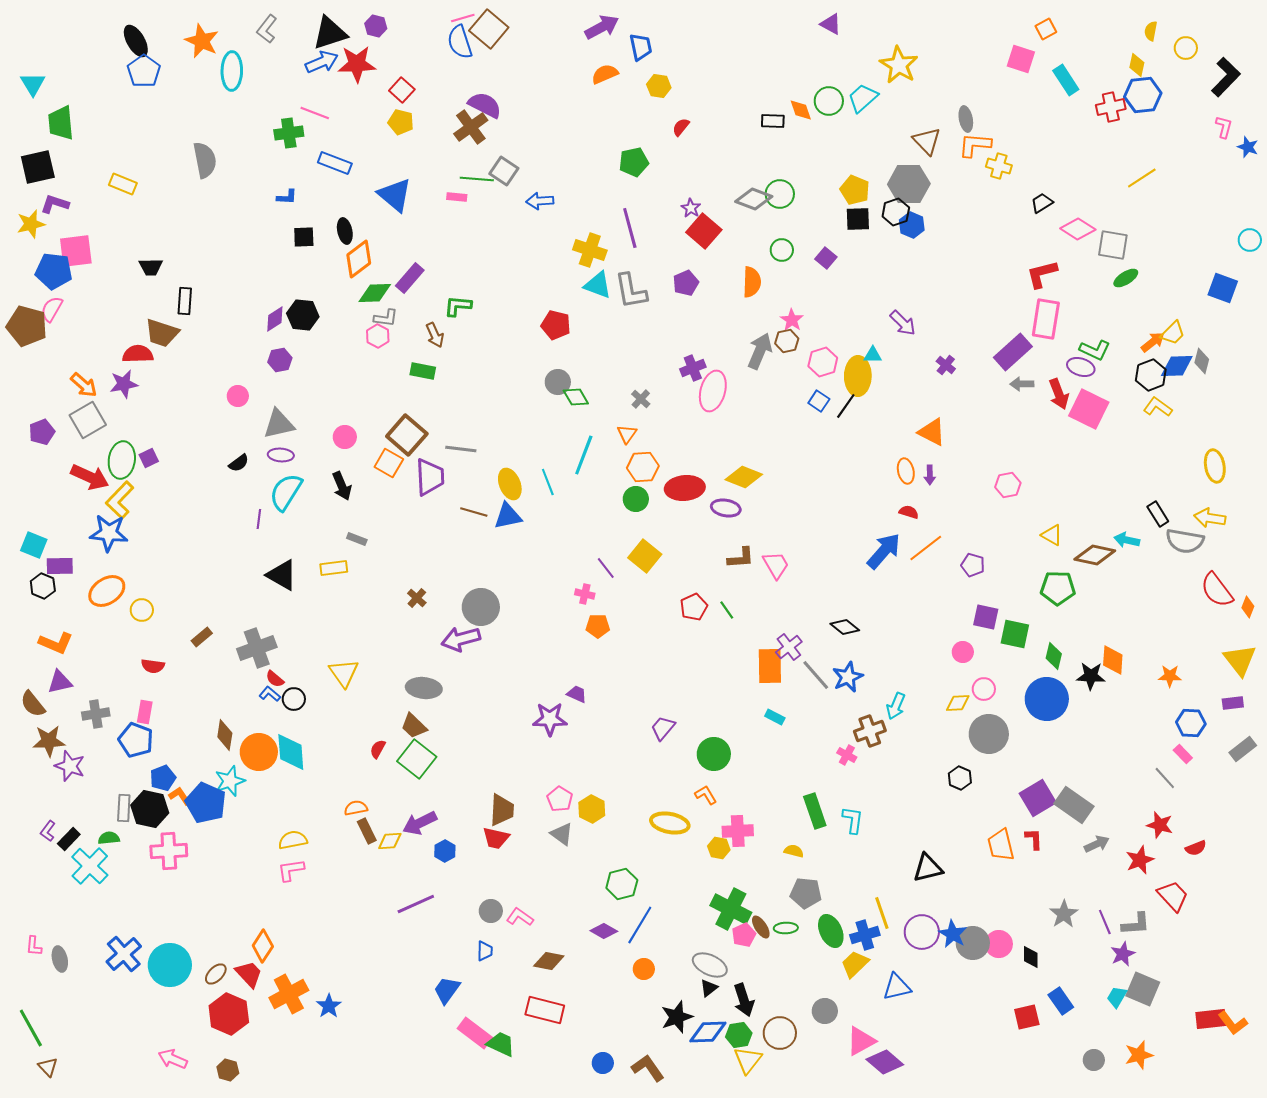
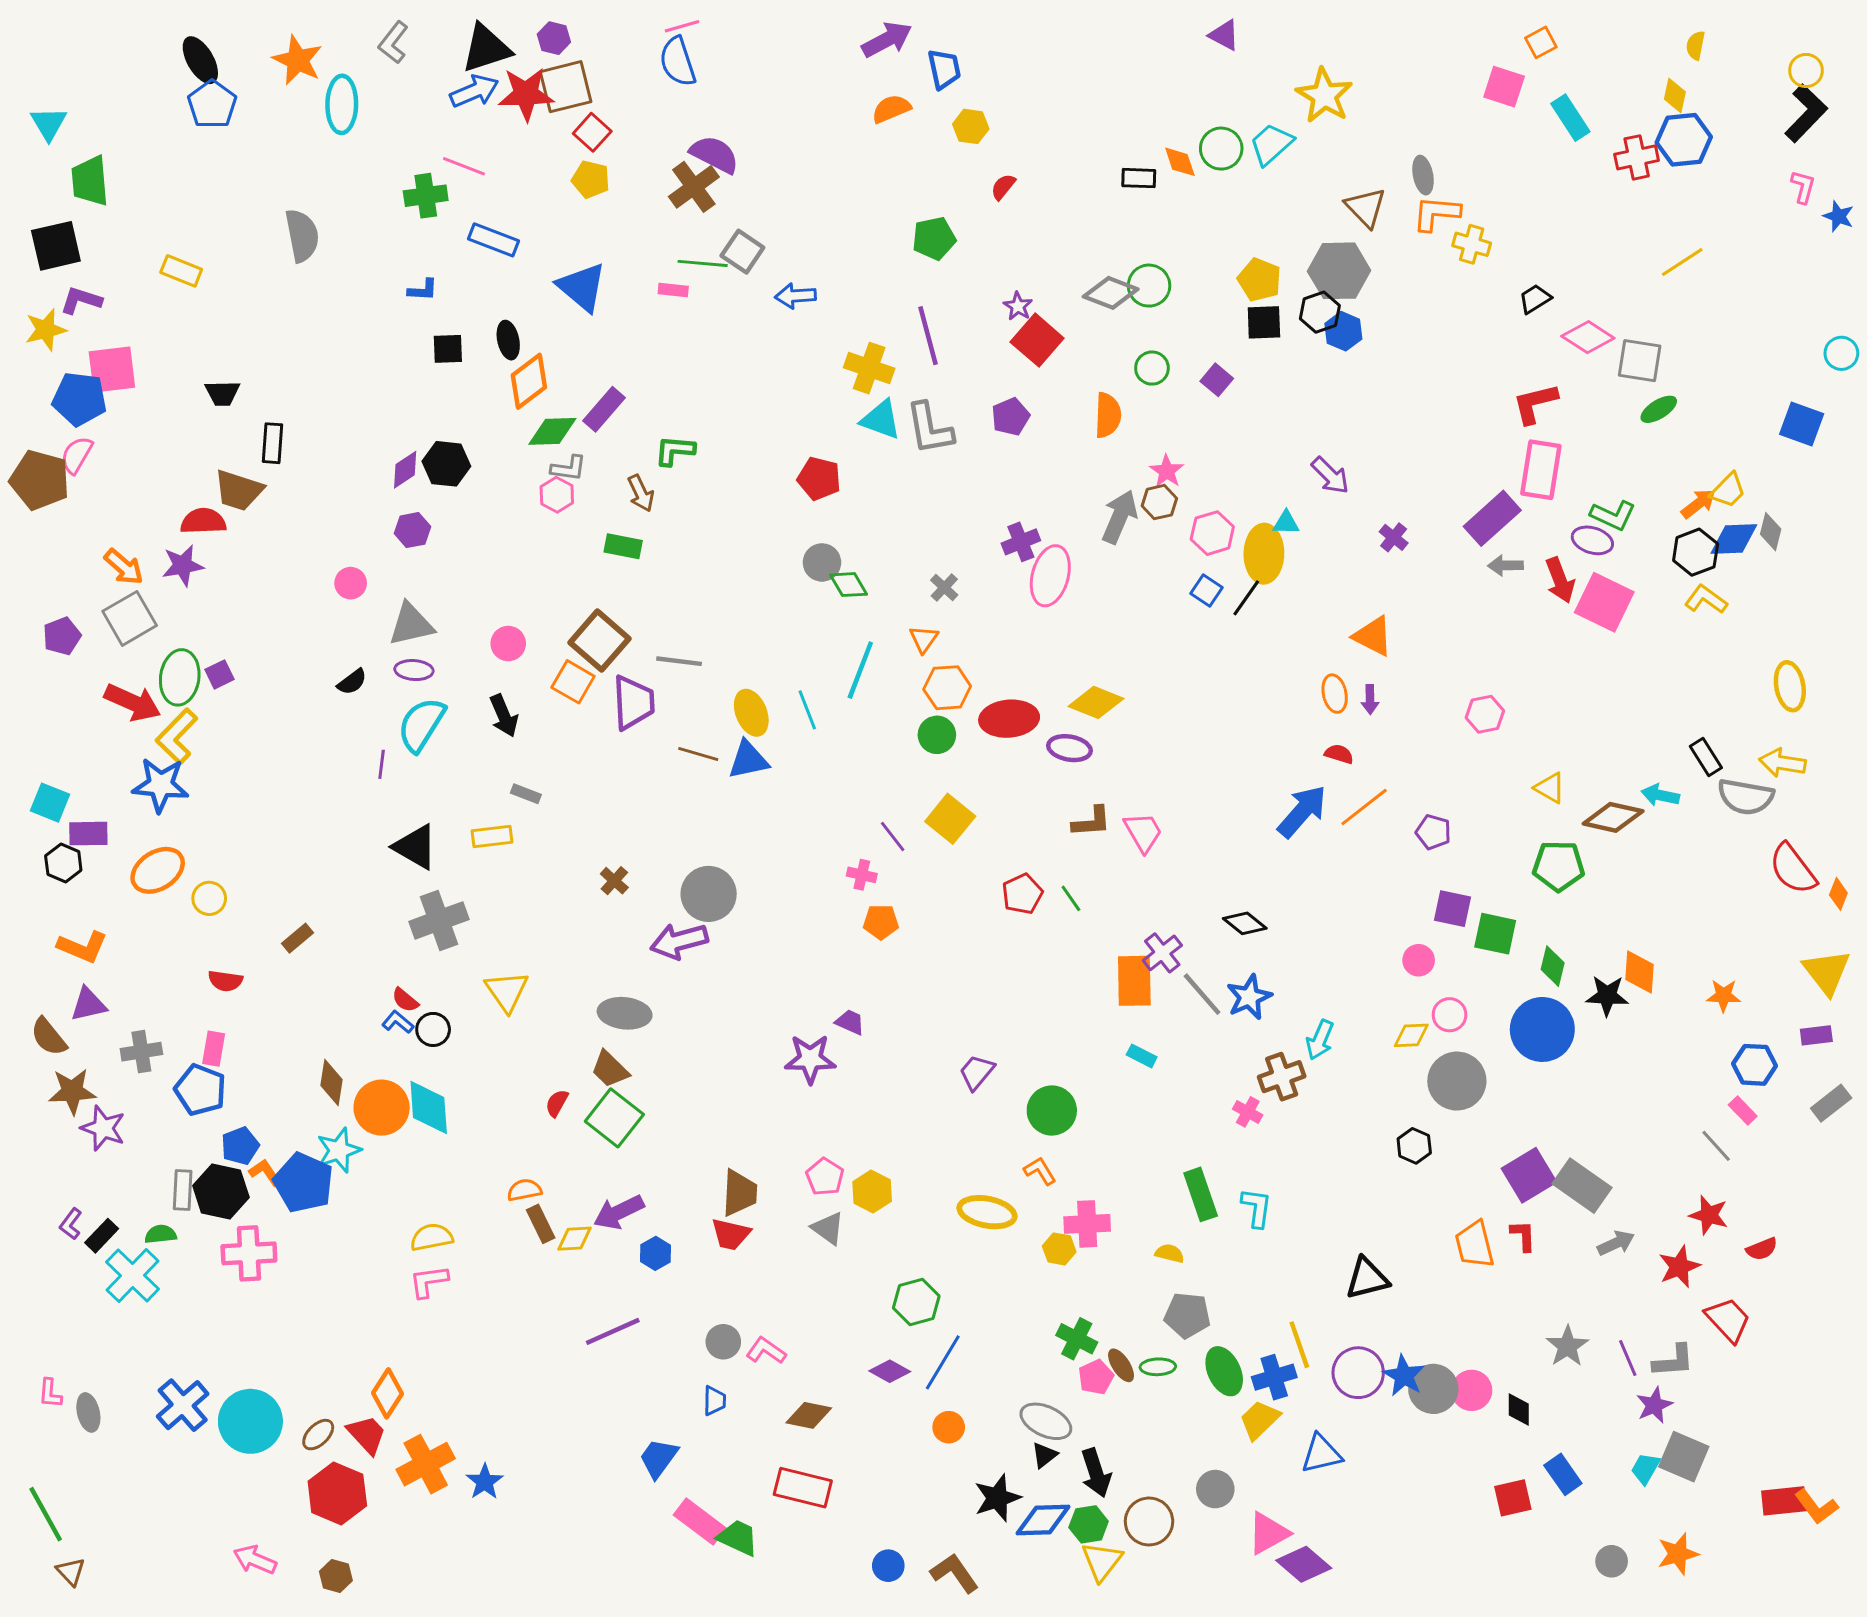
brown square: (489, 29) -> (566, 87), moved, turned 36
yellow circle: (1186, 48) -> (1806, 70), moved
gray cross: (257, 648) -> (439, 920), moved
green cross: (731, 909) -> (1077, 1339), size x0.7

